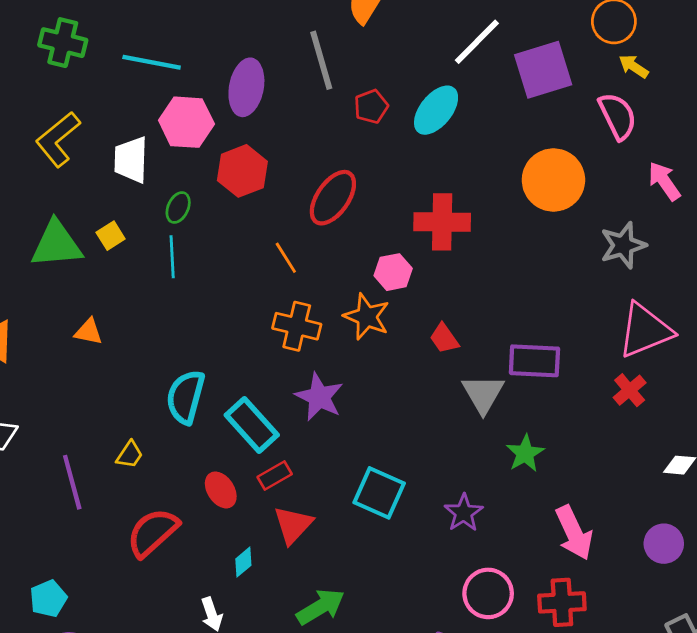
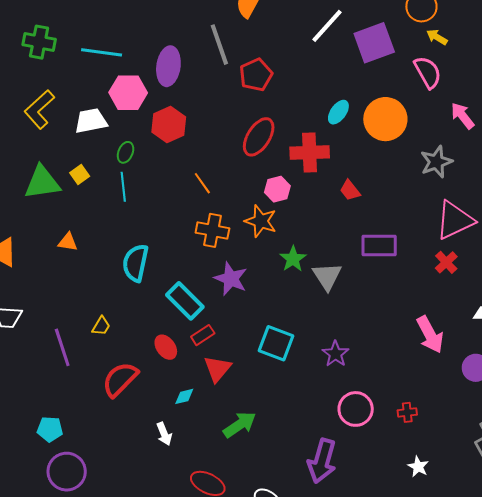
red pentagon: (371, 106) -> (256, 75), size x1.4
cyan ellipse: (436, 110) -> (338, 112), moved, size x0.7
white trapezoid: (131, 160) -> (91, 121), turned 80
red ellipse: (333, 198) -> (259, 137), moved
red trapezoid: (444, 338) -> (350, 190), moved
gray triangle: (483, 394) -> (327, 276), moved
cyan semicircle: (185, 397) -> (136, 263), moved
green star: (525, 453) -> (293, 259), moved
pink arrow: (574, 533) -> (430, 335), moved
cyan diamond: (243, 562) -> (184, 396), turned 30
cyan pentagon: (48, 599) -> (50, 429), turned 30
red cross: (562, 602) -> (407, 412), size x0.6

